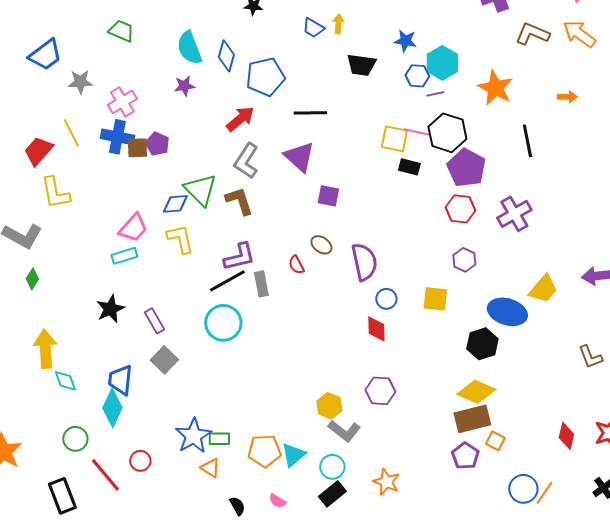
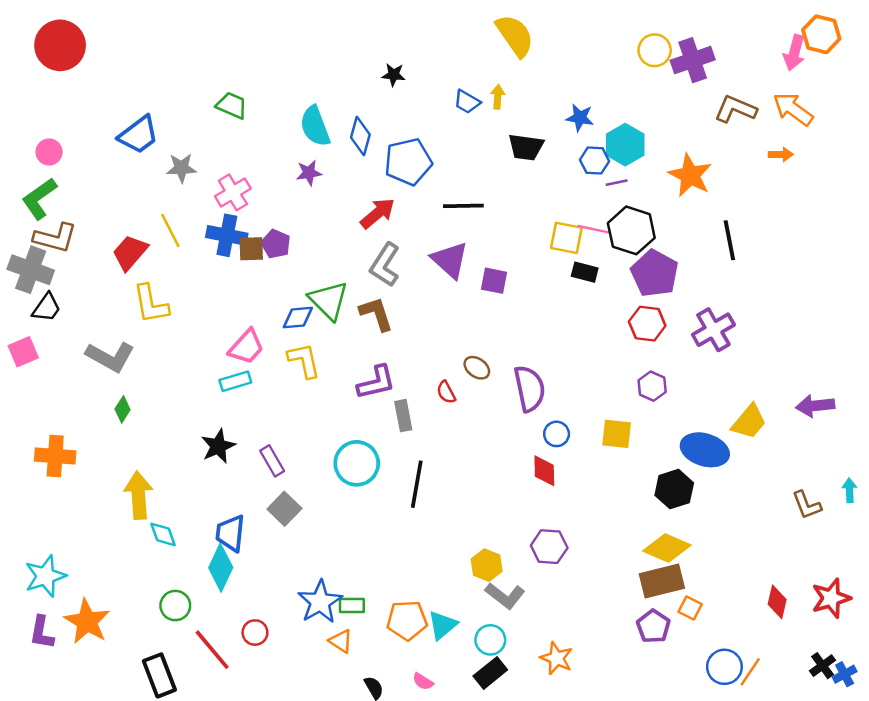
orange arrow: (567, 97) -> (781, 154), moved
purple square: (328, 196) -> (494, 281), moved
black line: (227, 281) -> (417, 484), moved, turned -51

